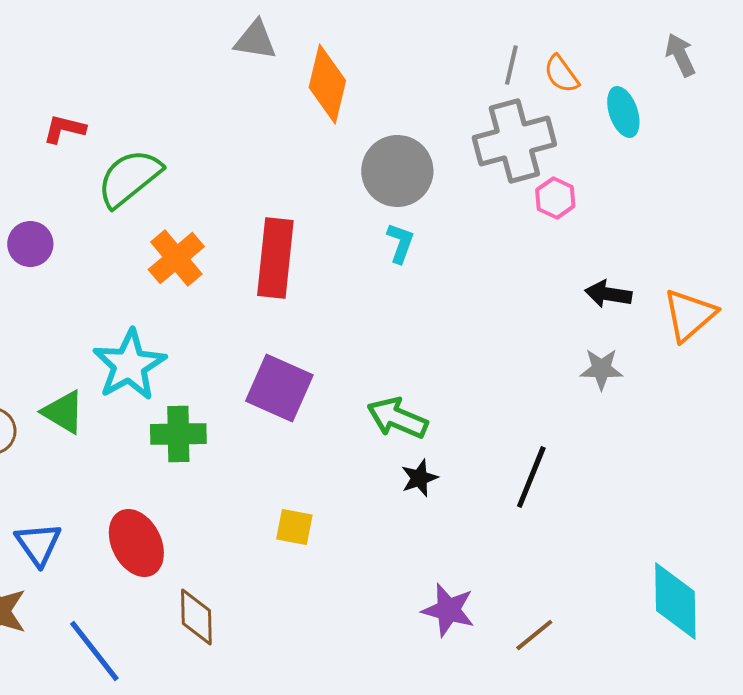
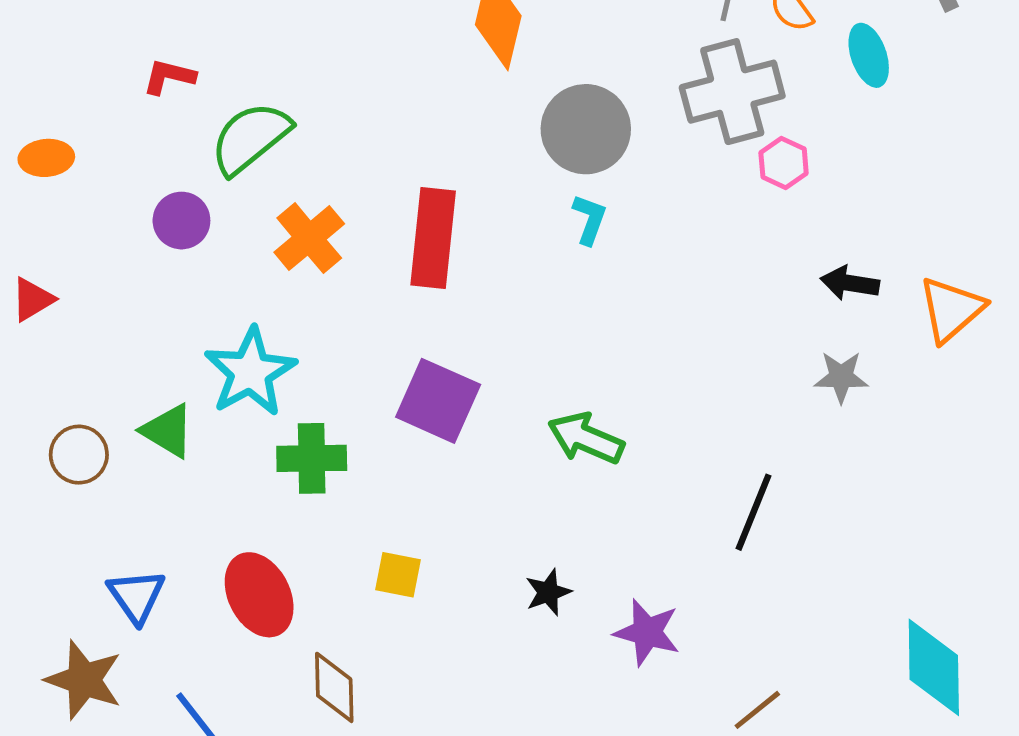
purple circle: (30, 244) -> (181, 221), moved
black star: (419, 478) -> (548, 592), moved
yellow square: (294, 527) -> (398, 575), moved
purple star: (448, 610) -> (647, 632), moved

